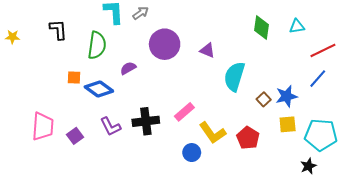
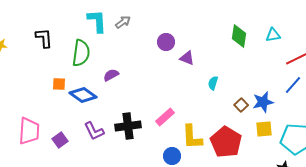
purple circle: (165, 44) -> (166, 42), moved, size x0.6
cyan semicircle: (234, 76) -> (213, 83), size x0.5
yellow L-shape: (213, 133) -> (192, 137), turned 32
red pentagon: (248, 138) -> (226, 142), size x1.4

